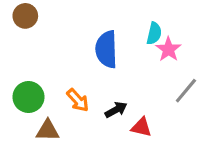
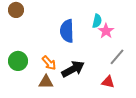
black arrow: (116, 110) -> (73, 69), size x1.6
red triangle: (141, 127) -> (108, 82), moved
brown triangle: (48, 130) -> (46, 82), moved

